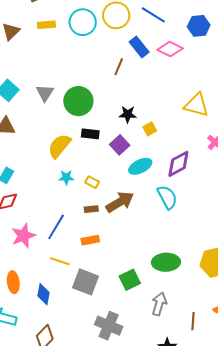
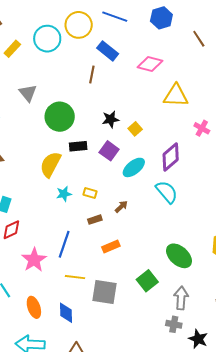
yellow rectangle: (46, 25) -> (12, 49), turned -30
pink diamond: (170, 49) -> (150, 64), moved
gray triangle: (45, 93) -> (28, 93), moved
brown arrow: (120, 202) -> (121, 207), size x0.5
orange rectangle: (90, 240) -> (111, 247), moved
green ellipse: (166, 262) -> (179, 256), turned 56
gray cross: (109, 326) -> (174, 324), moved, size x0.6

